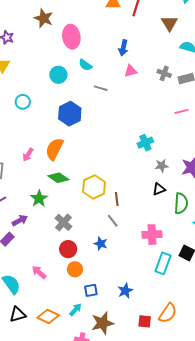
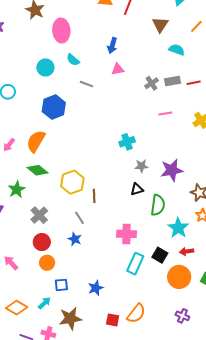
gray cross: (164, 73) -> (152, 83), moved, turned 32
gray line: (113, 221) -> (79, 218), moved

